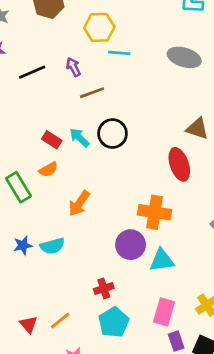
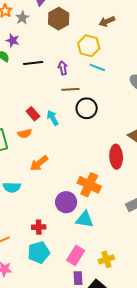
black circle: (112, 134) -> (87, 108), moved

